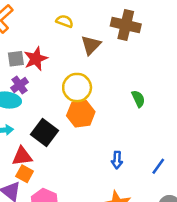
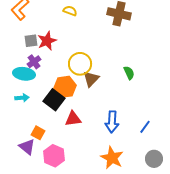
brown triangle: (91, 45) -> (91, 79), moved
orange hexagon: (81, 114) -> (65, 87), moved
red triangle: (22, 156) -> (73, 119), moved
blue arrow: (117, 160) -> (112, 122), size x1.5

